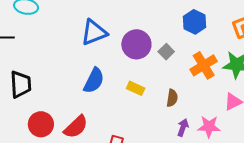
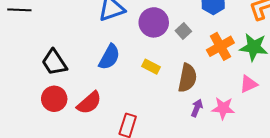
black trapezoid: (21, 84) -> (54, 62), moved, turned 148
brown semicircle: (172, 98) -> (187, 78), size x1.6

